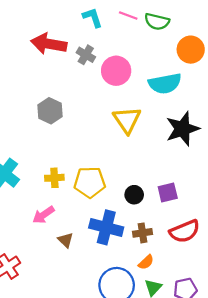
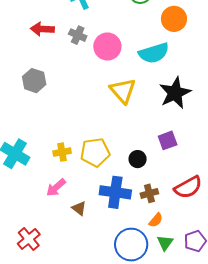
red arrow: (49, 44) -> (42, 29), size x0.7
gray hexagon: (50, 111) -> (34, 81), moved
purple square: (168, 192) -> (168, 140), moved

